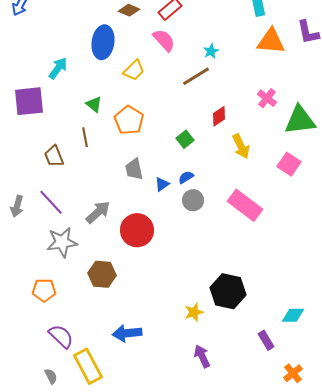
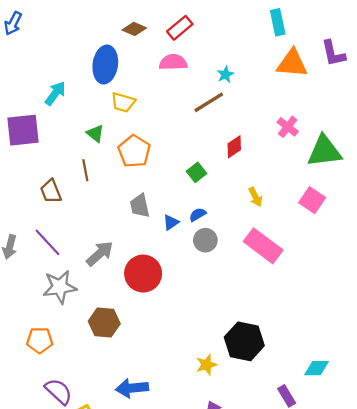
pink semicircle: (164, 40) -> (173, 62), turned -50
yellow trapezoid: (134, 70) -> (123, 102), moved, turned 60
yellow arrow: (241, 146) -> (255, 197), moved, size x0.7

